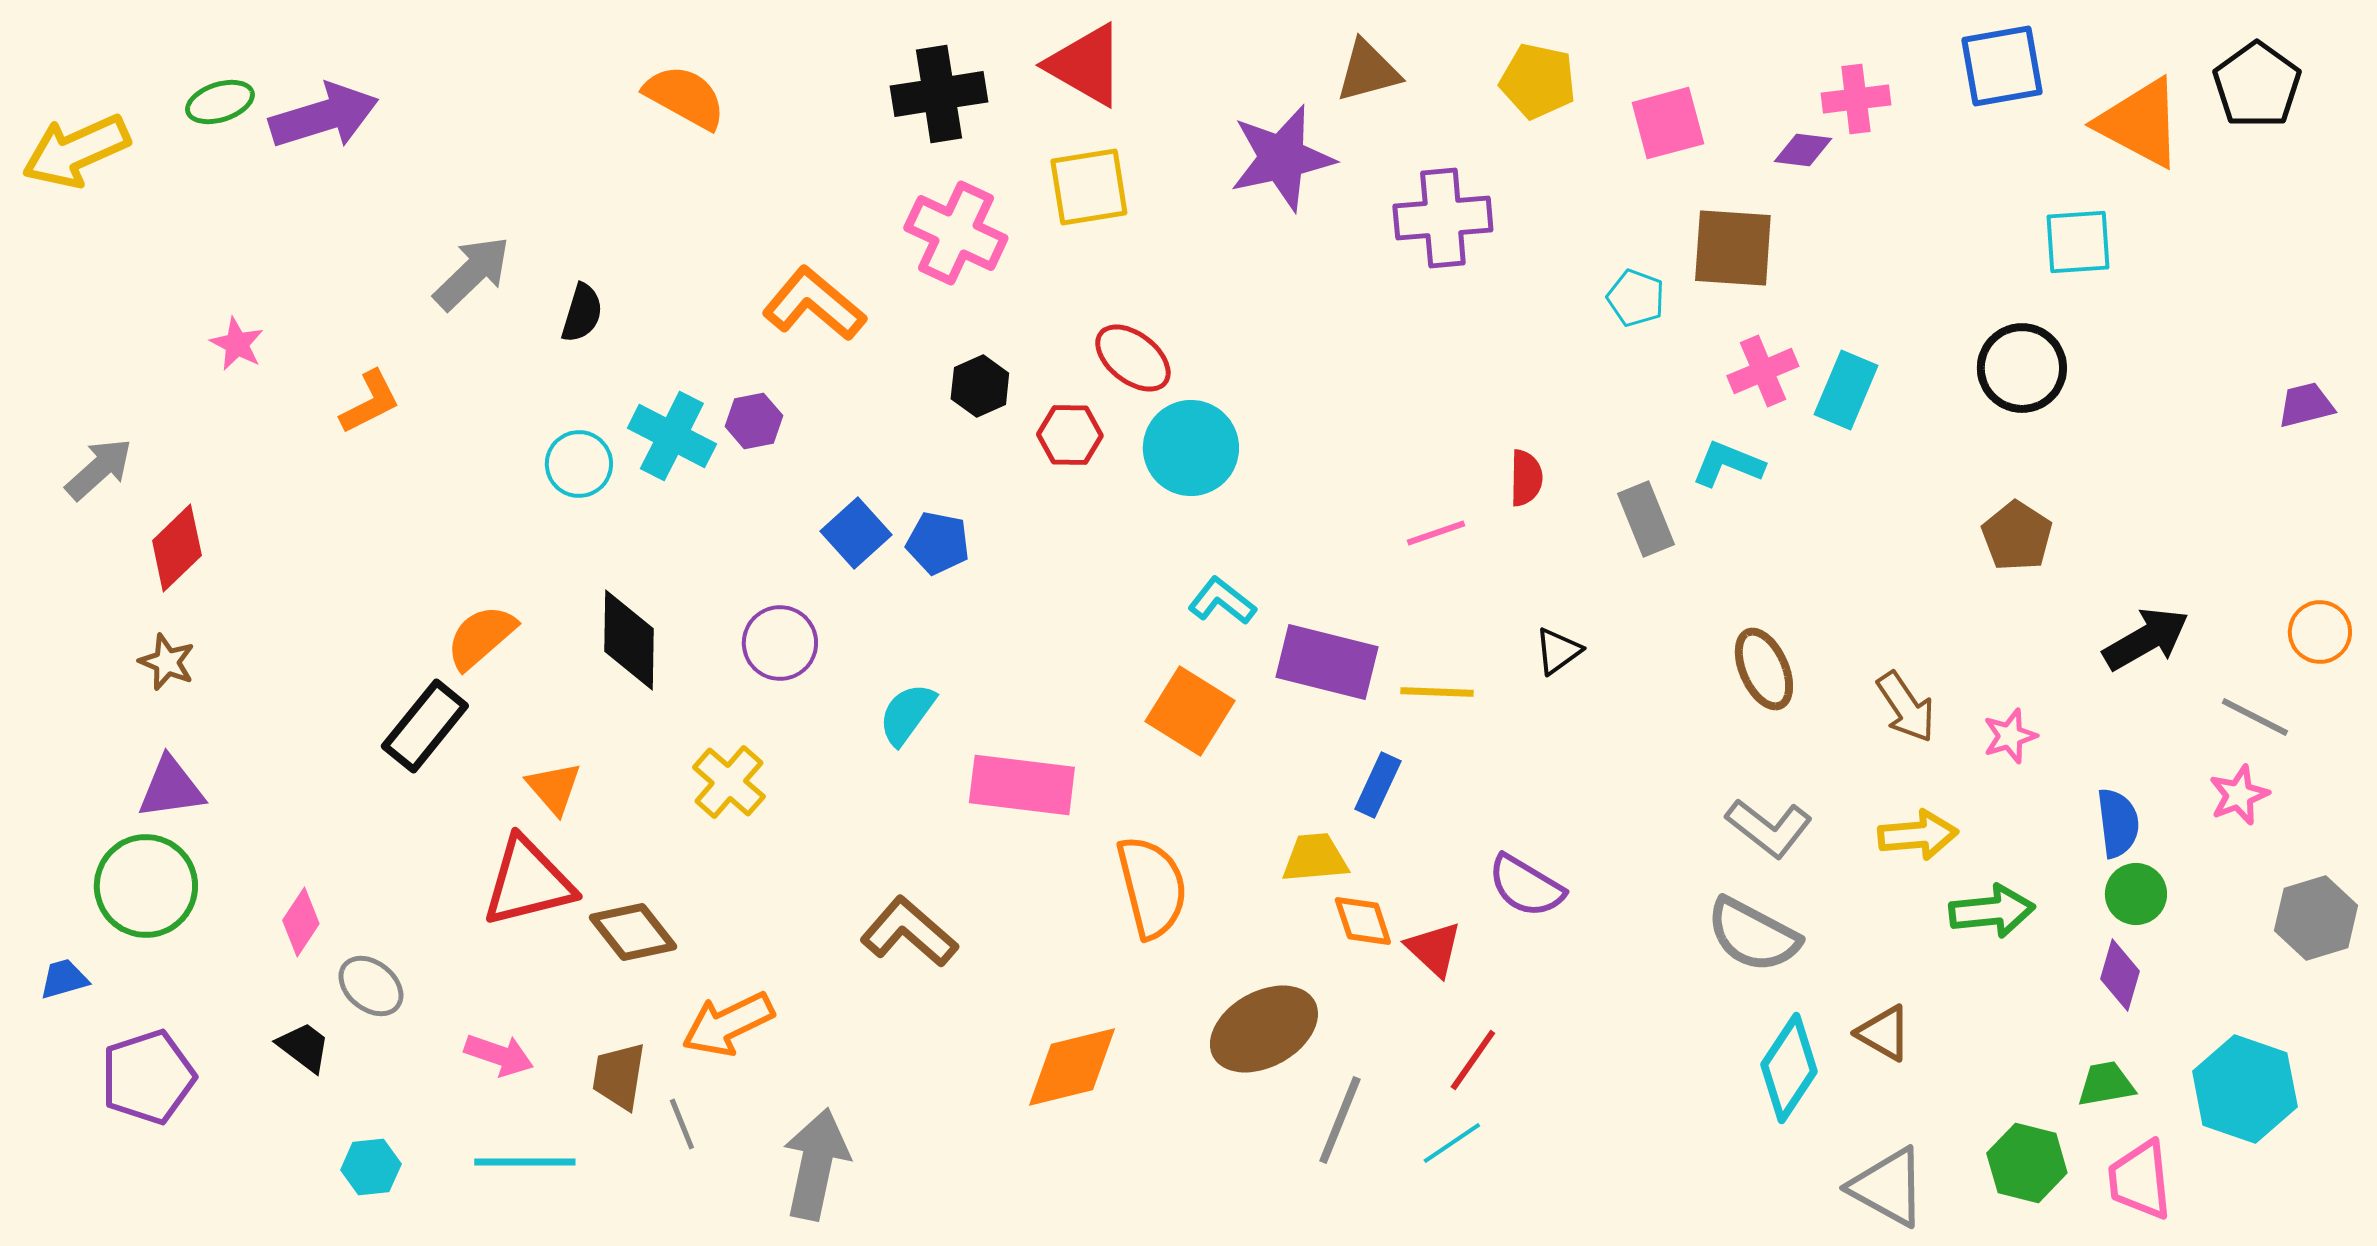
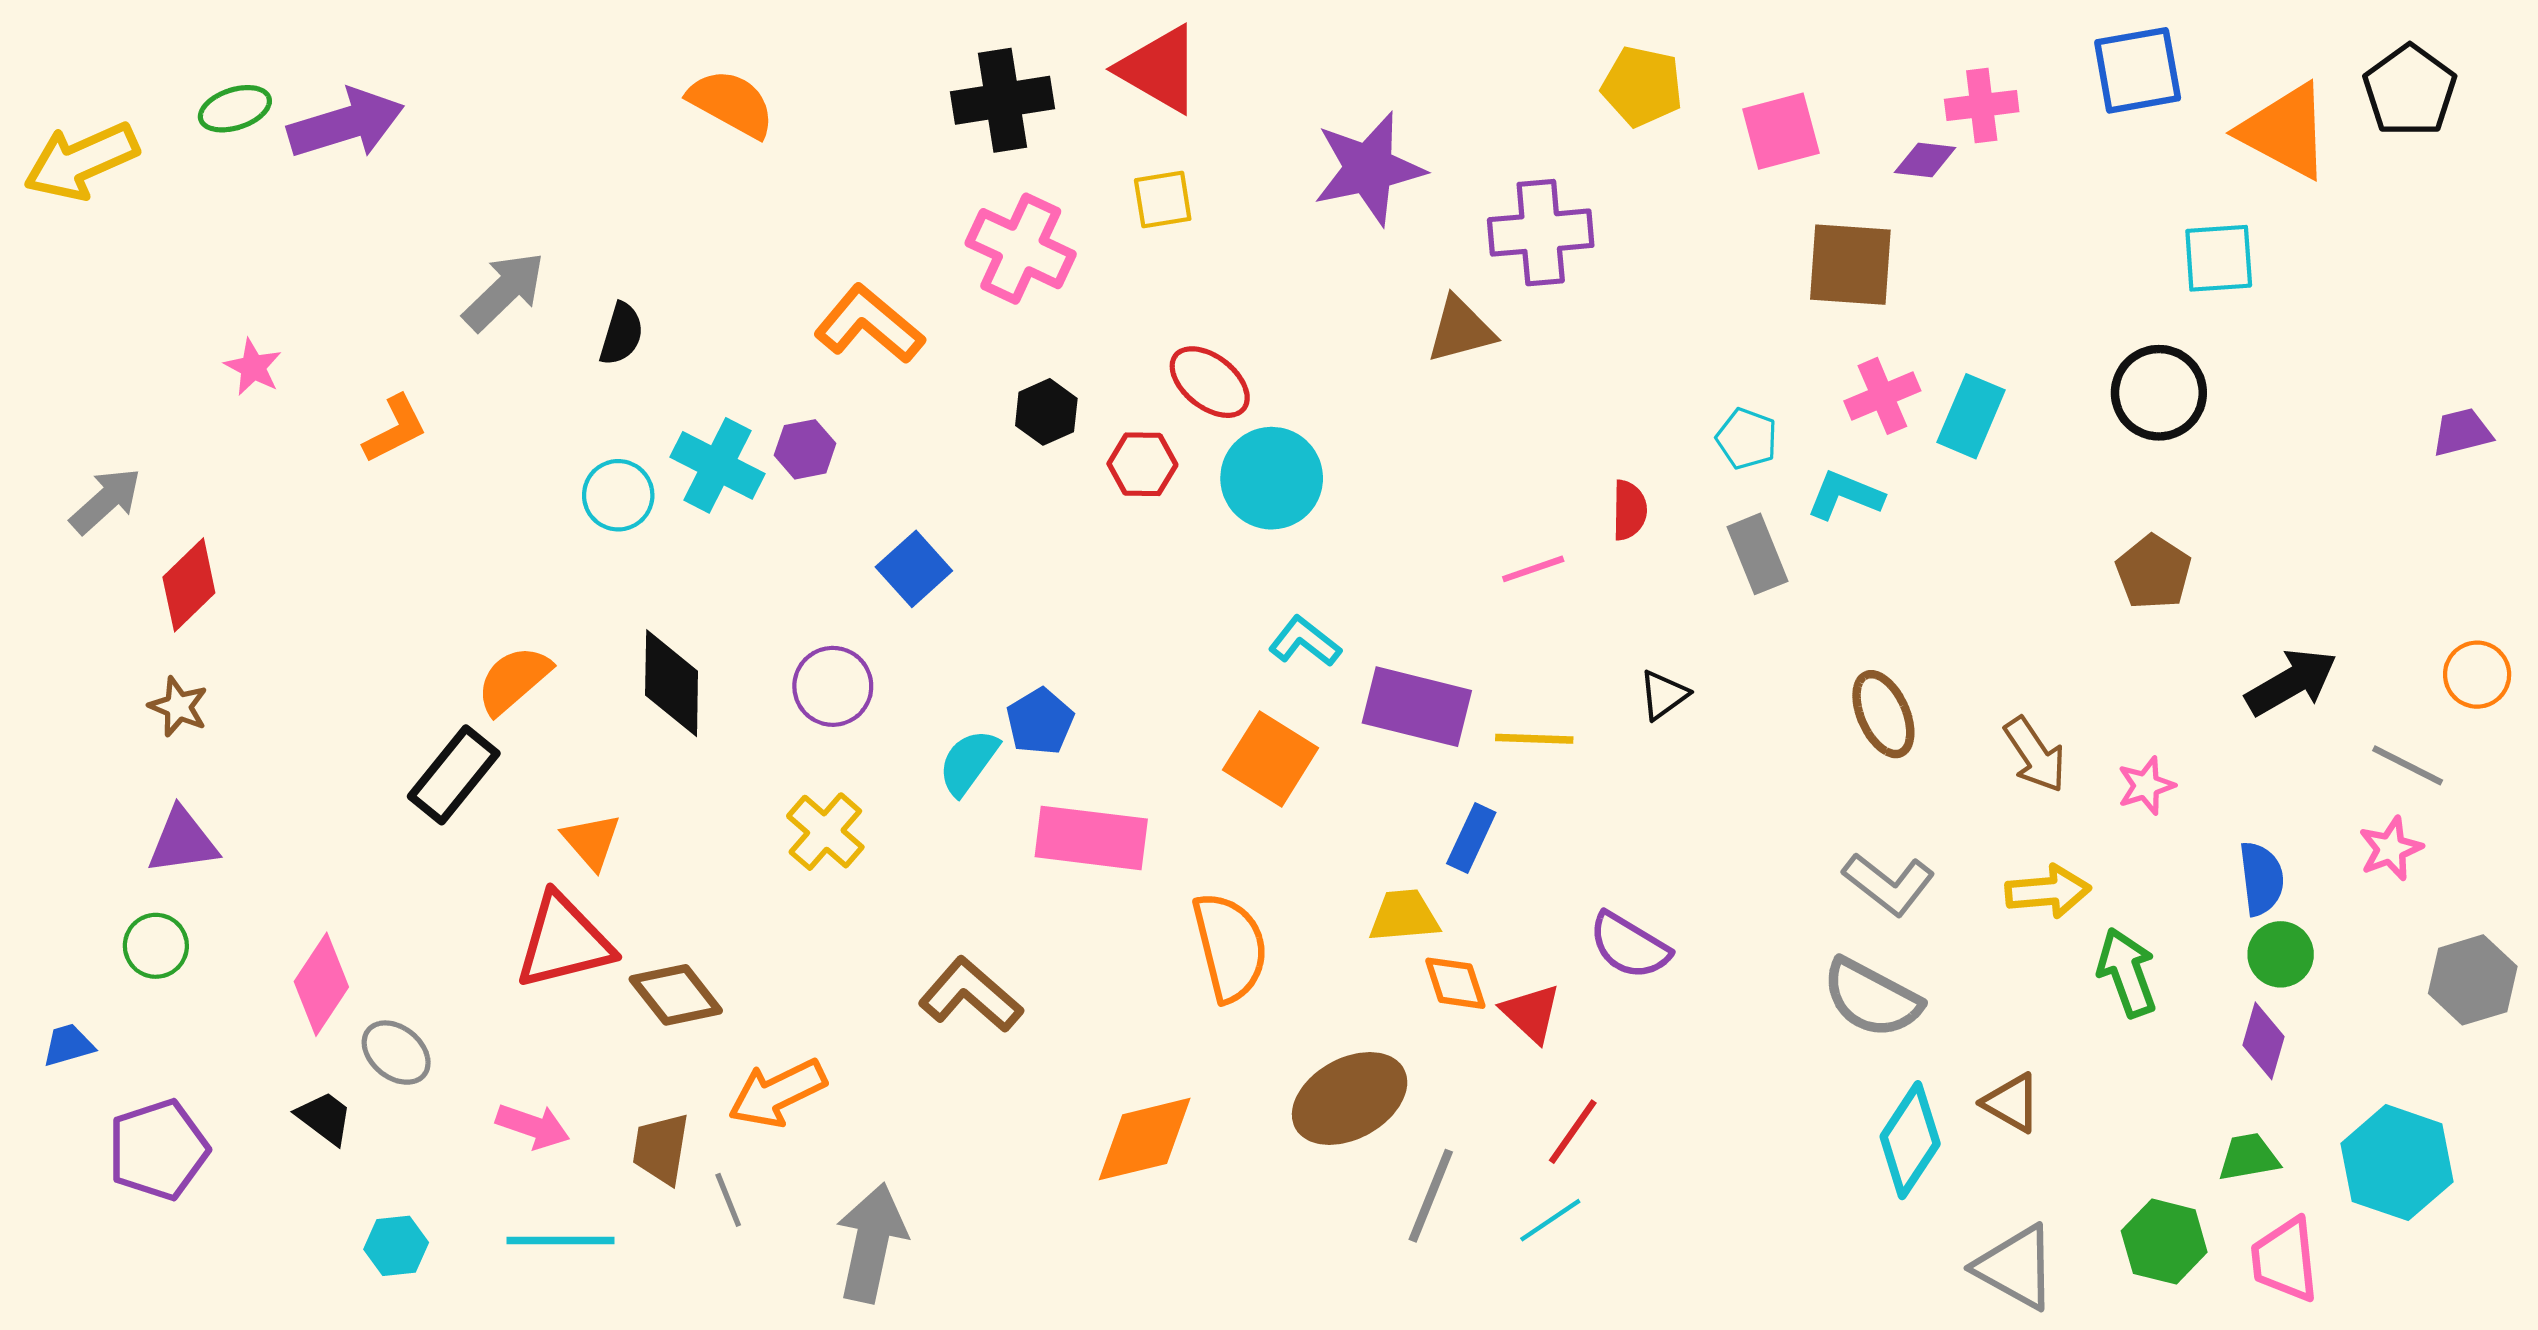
brown triangle: (1368, 71) -> (1461, 330), moved
yellow square: (1089, 187) -> (1163, 199), size x0.7
cyan pentagon: (1636, 298) -> (1747, 439), moved
blue pentagon: (938, 543) -> (1040, 722), moved, turned 30
yellow cross: (729, 782) -> (825, 832), moved
green circle: (146, 886) -> (156, 946), size x0.6
green arrow: (1992, 911) -> (2127, 972), turned -104
pink diamond: (301, 922) -> (321, 984), size x1.4

